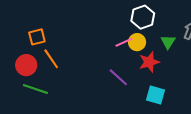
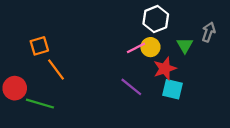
red circle: (26, 65) -> (15, 88), moved
cyan square: (155, 95) -> (173, 89), moved

